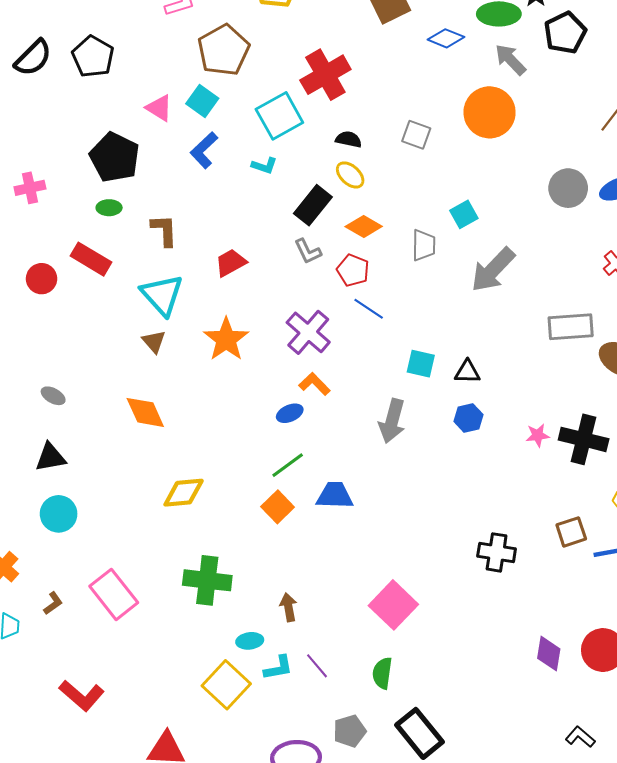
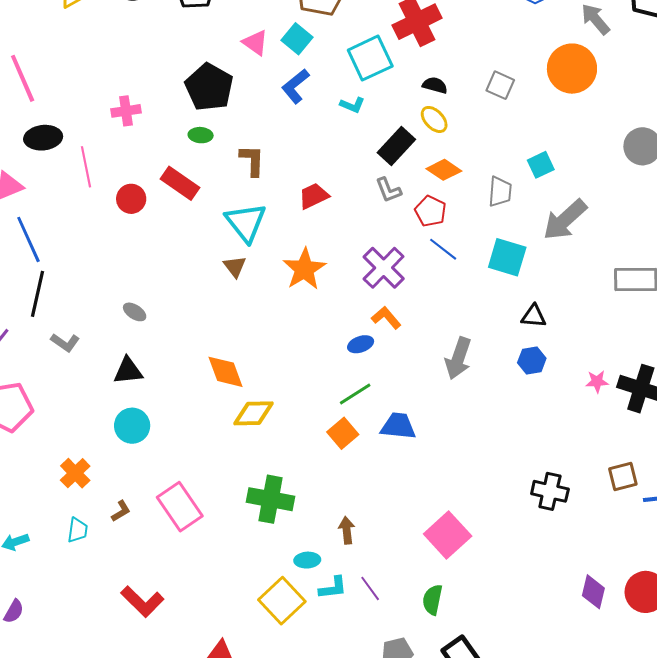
cyan square: (421, 364) -> (507, 257), moved, size x1.4
orange diamond: (145, 412) -> (226, 372), moved

